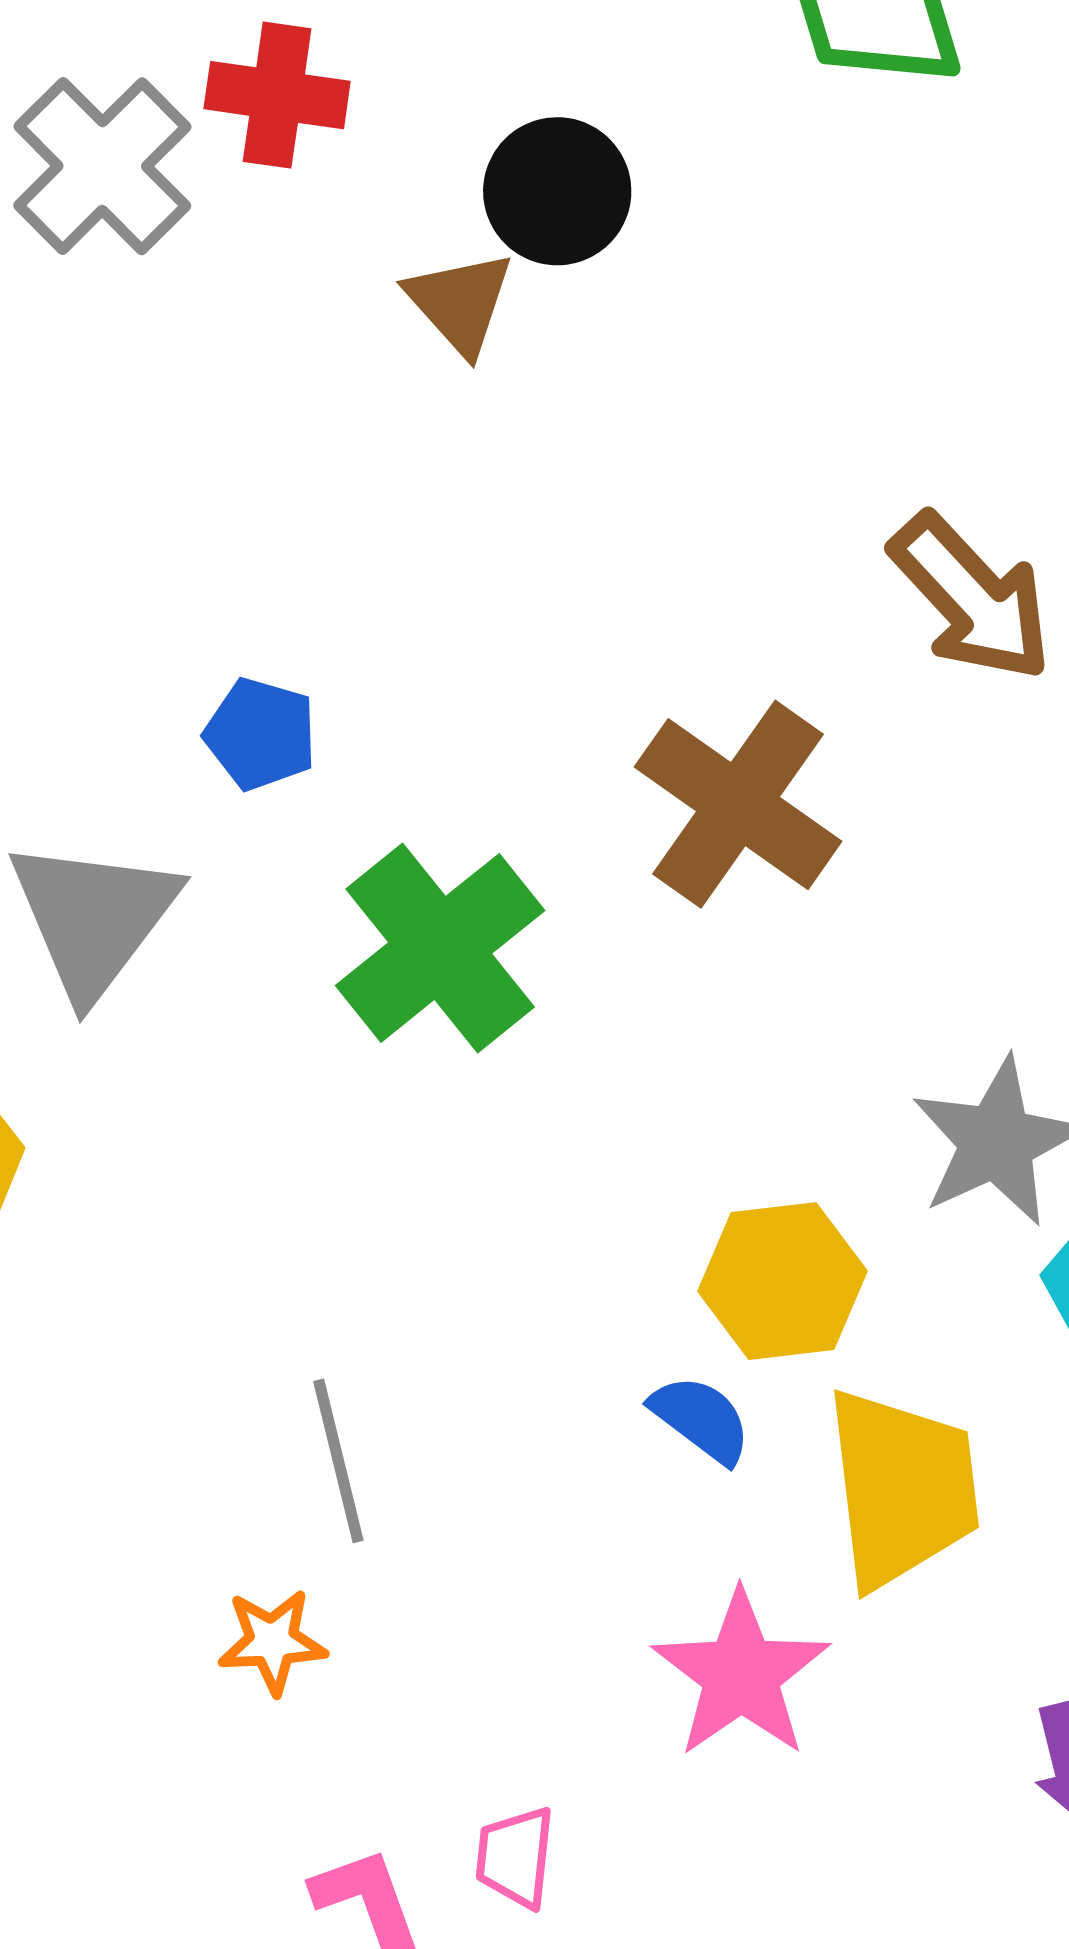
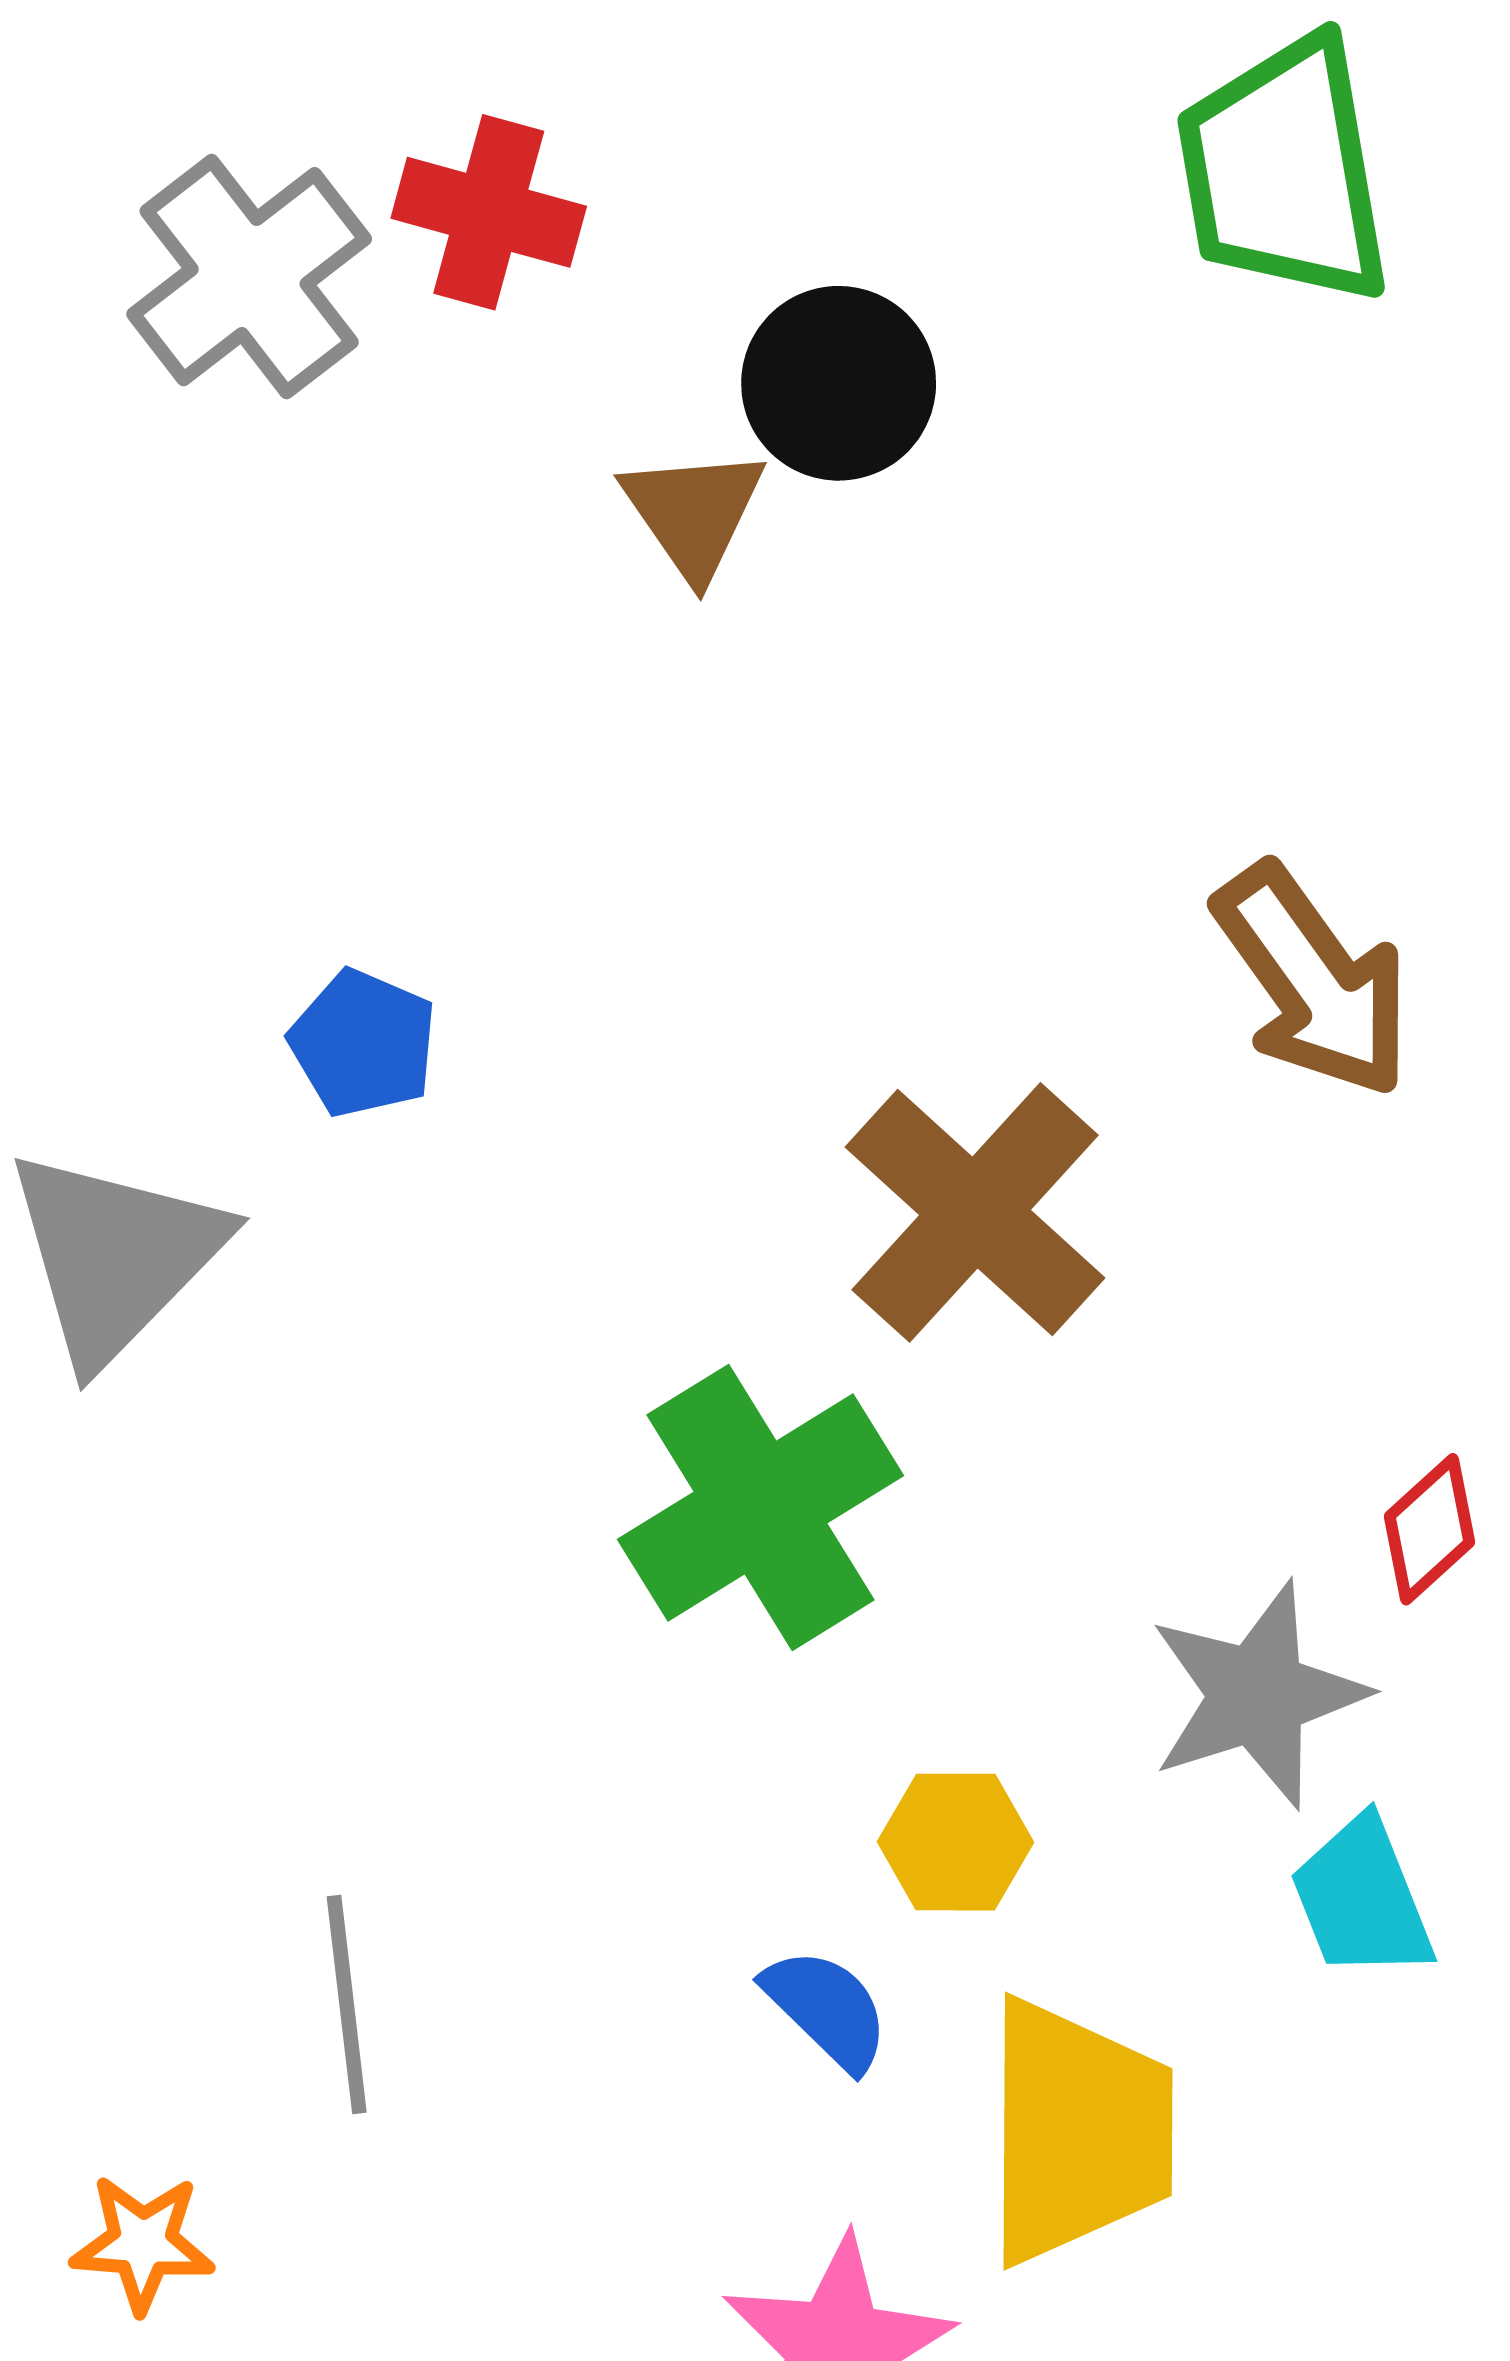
green cross: (440, 948) -> (760, 1507), moved
yellow hexagon: (783, 1281) -> (955, 1842), size x0.7
orange star: (272, 1641) -> (143, 2243), moved

